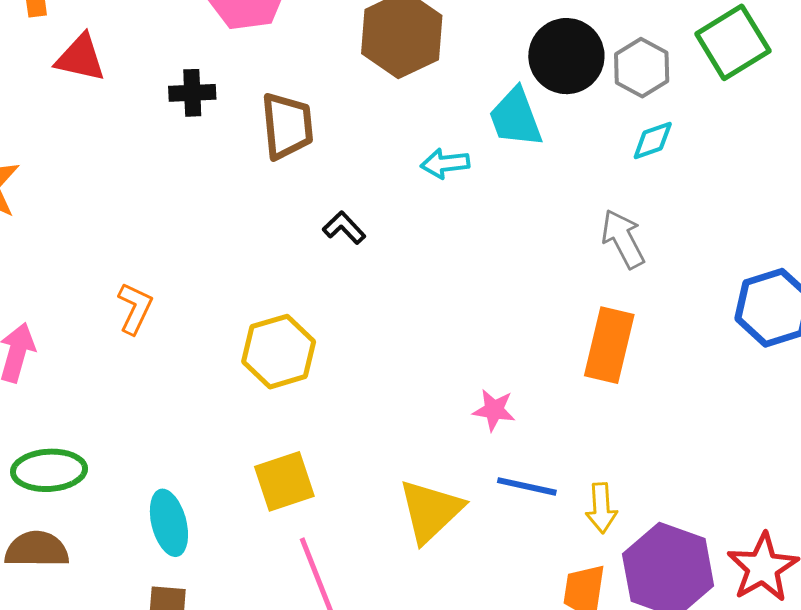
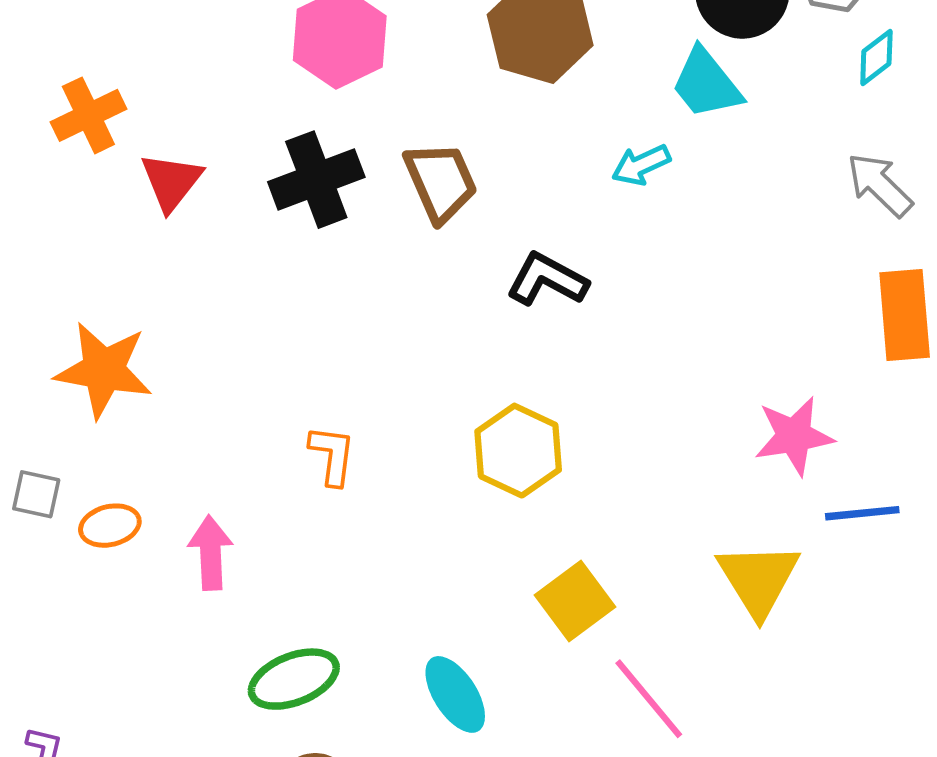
red triangle: (80, 58) -> (171, 182), turned -46
black cross: (192, 93) -> (316, 180), size x1.6
black L-shape: (344, 228) -> (547, 280), size x1.5
pink star: (494, 410) -> (794, 436), size x1.5

